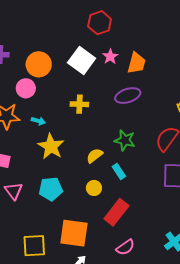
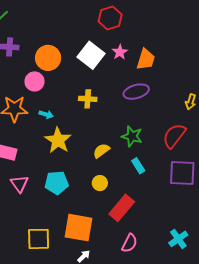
cyan rectangle: (119, 171) -> (138, 166), moved
pink semicircle: (125, 247) -> (130, 243), turned -30

